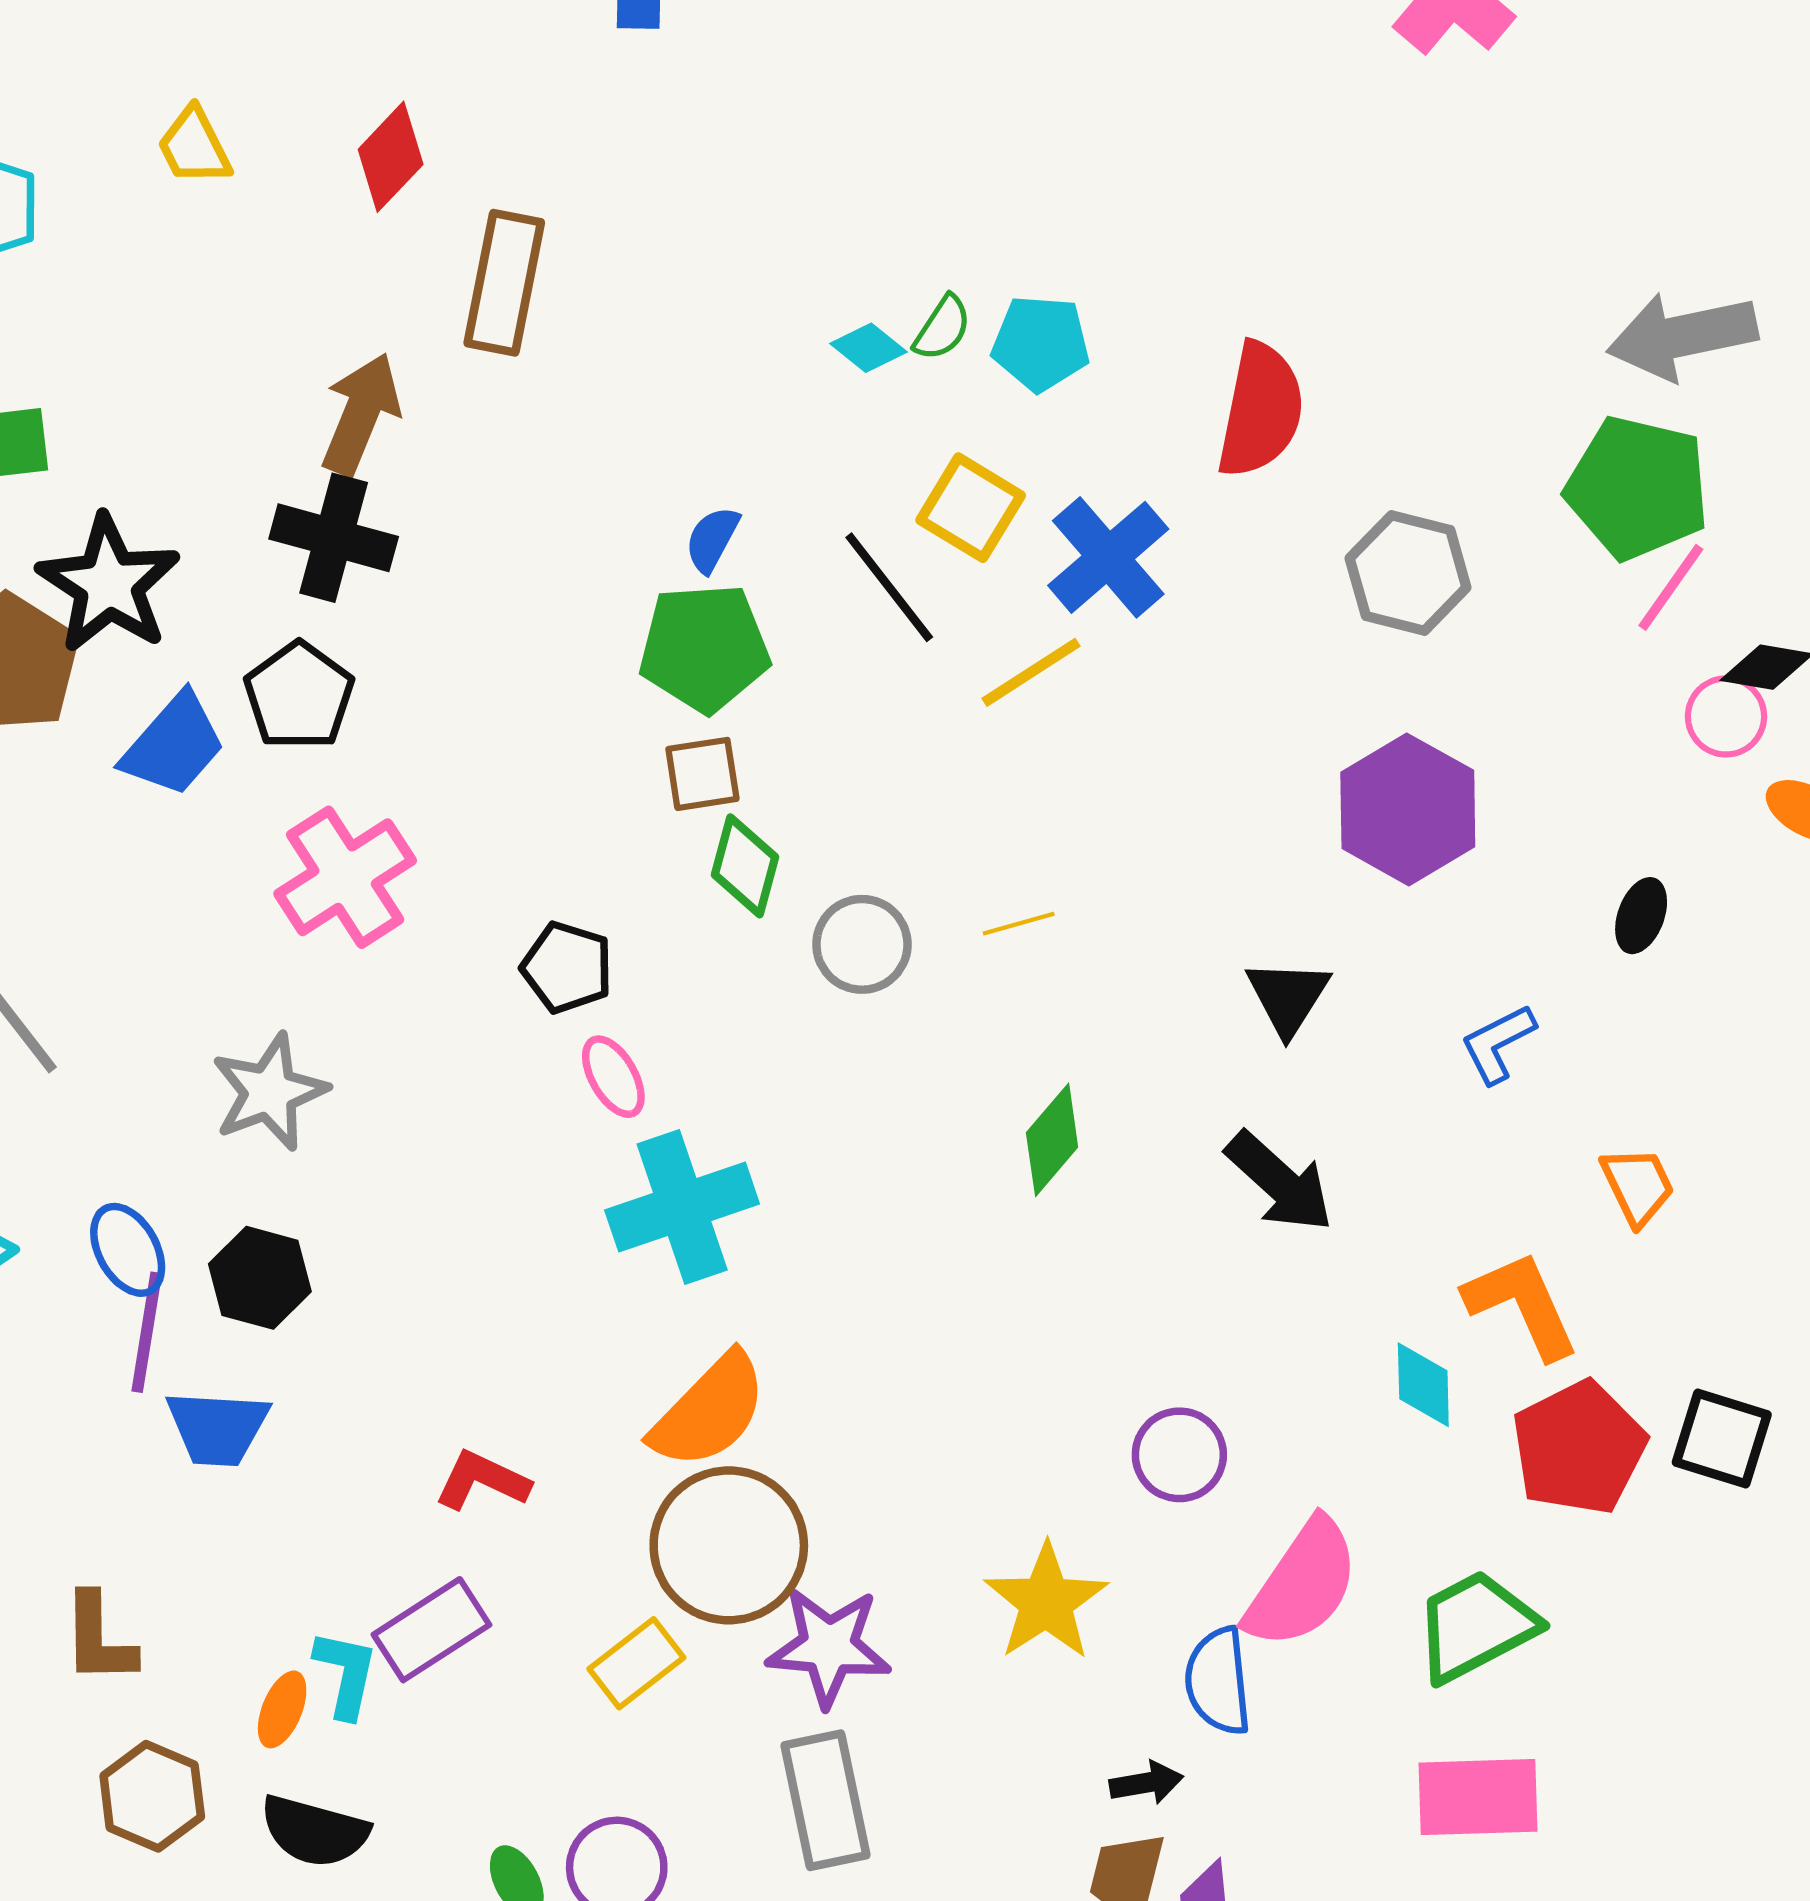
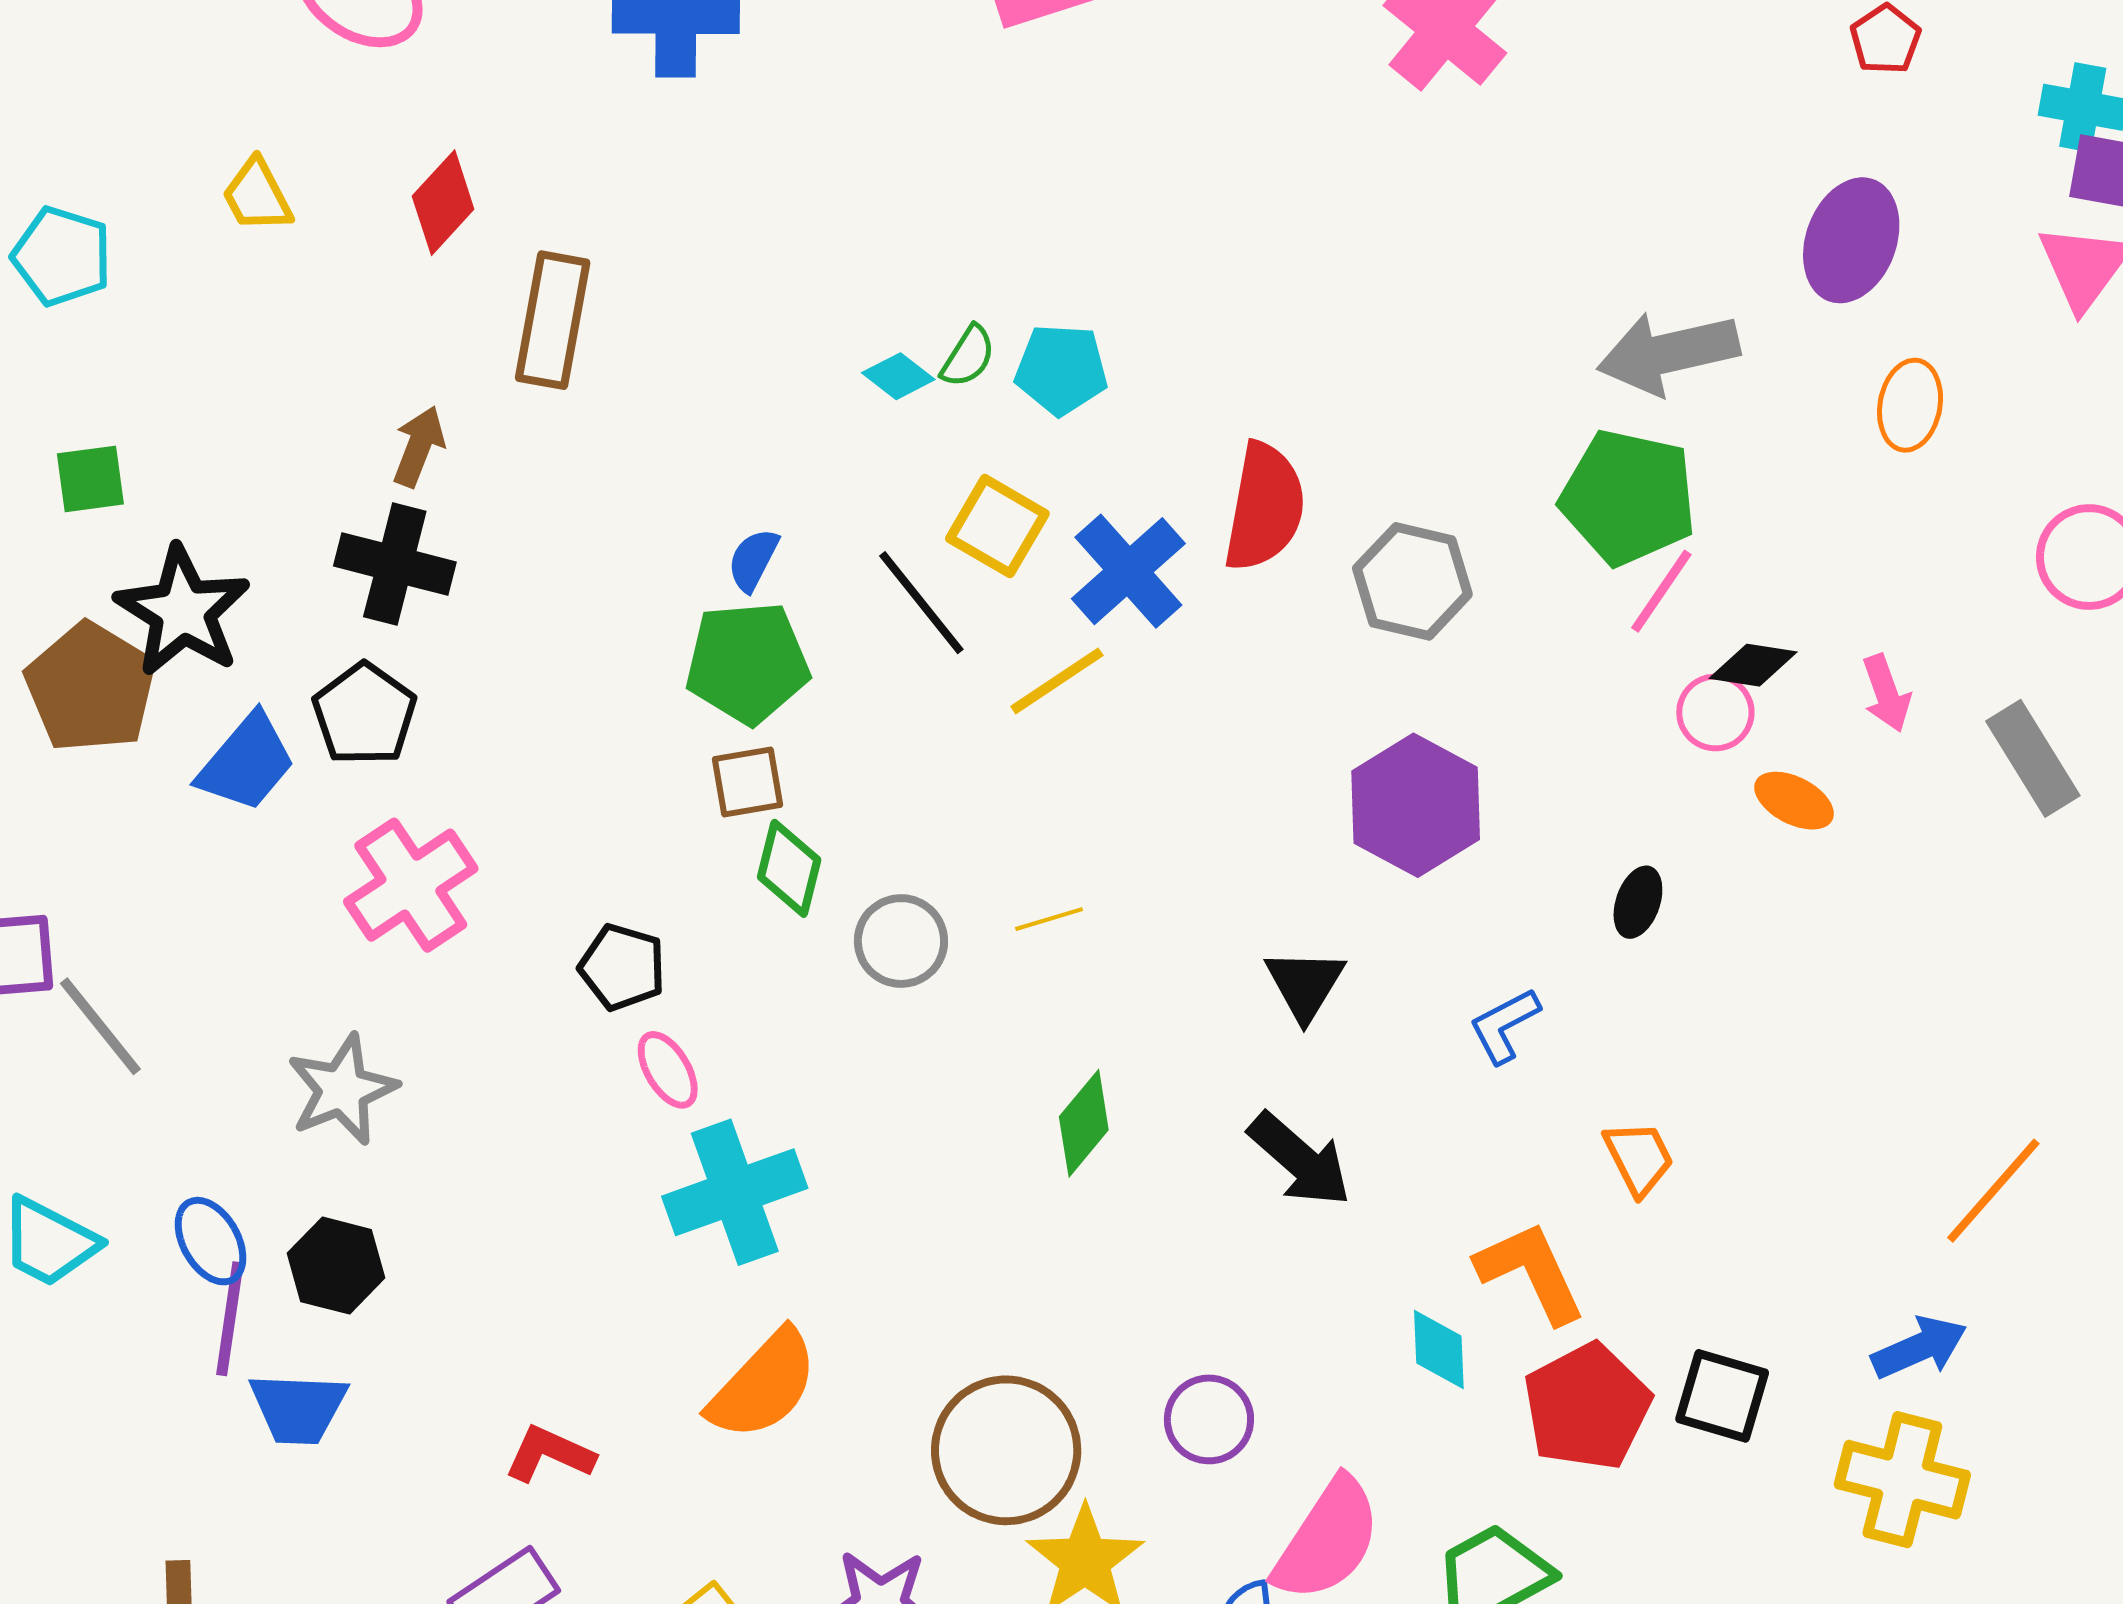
red semicircle: (1261, 410) -> (1265, 507), moved
brown arrow: (361, 414) -> (419, 446), size x0.7
brown circle: (729, 1545) -> (1006, 1450), moved

